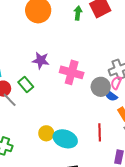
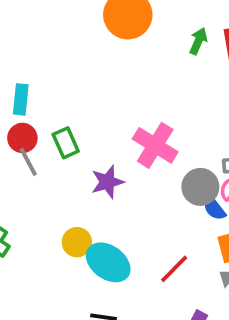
purple star: (41, 60) -> (107, 182), moved, turned 30
red line: (100, 132) -> (174, 269), turned 30

